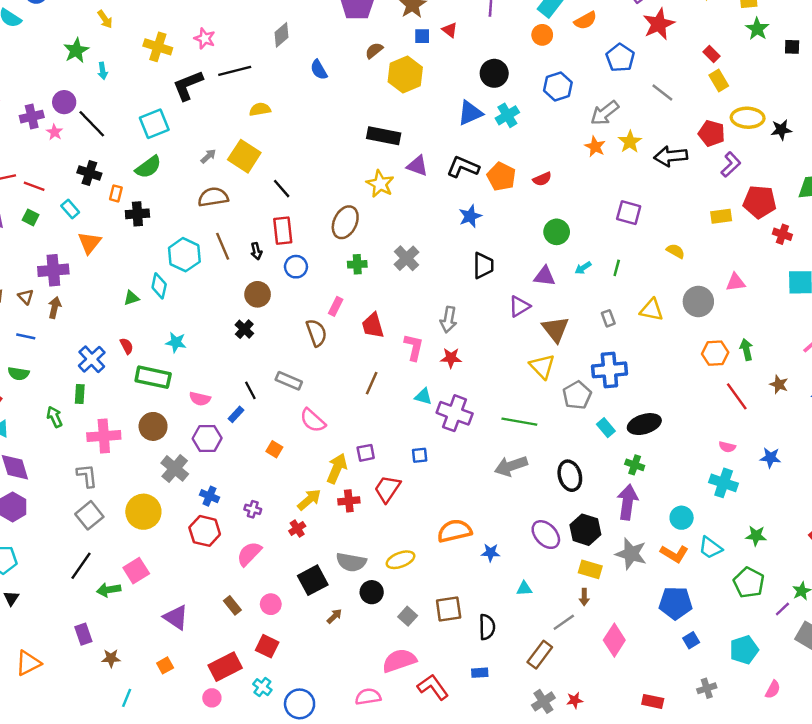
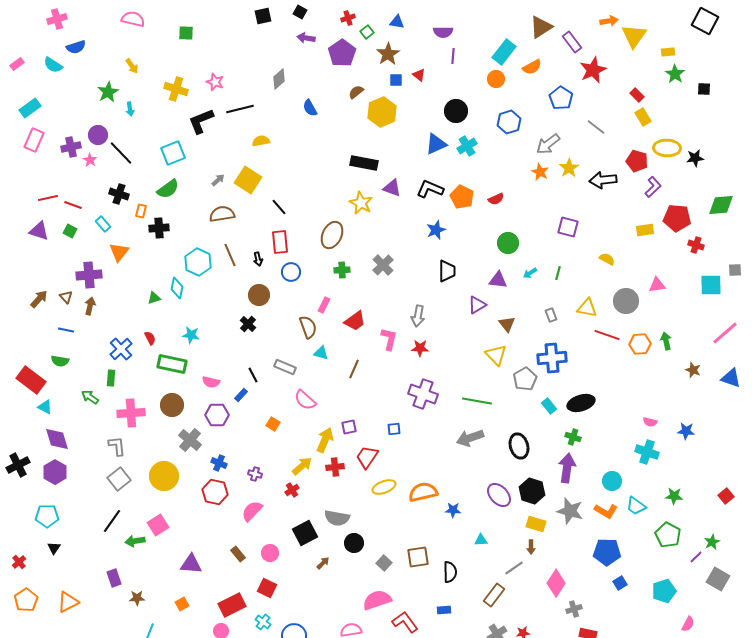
red trapezoid: (373, 326) -> (355, 321), turned -110
brown triangle: (555, 329) -> (507, 324), size x0.7
cyan triangle: (423, 396) -> (321, 353), moved
red line: (737, 396) -> (607, 335), moved, turned -35
green arrow: (55, 417) -> (90, 397), turned -30
yellow ellipse: (400, 560) -> (384, 487), moved
purple triangle: (176, 617) -> (191, 564), turned -30
gray cross: (707, 688) -> (574, 609), moved

